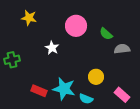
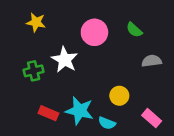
green semicircle: (106, 34) -> (134, 30), moved
white star: (52, 48) -> (65, 60), size x1.5
green cross: (12, 60) -> (34, 71), moved

